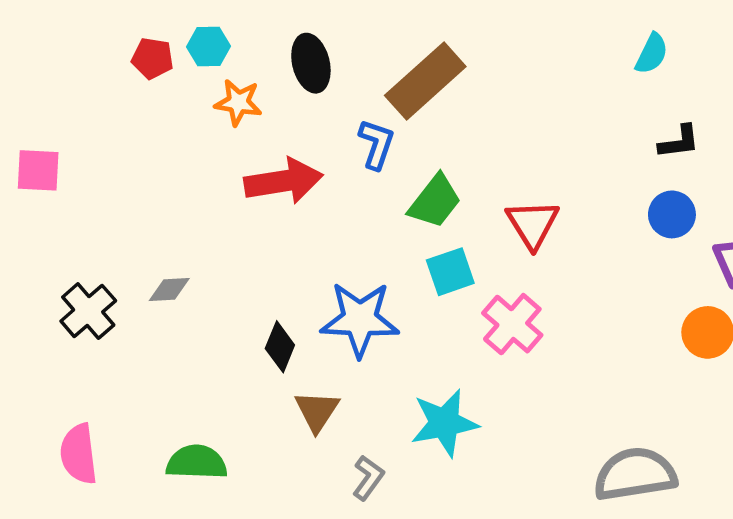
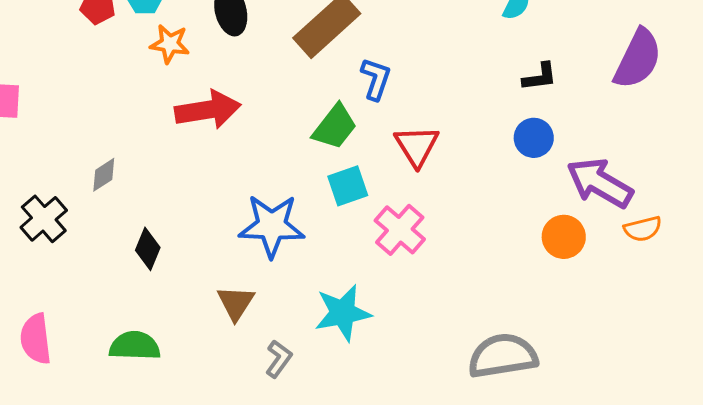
blue L-shape: (376, 144) -> (376, 79), moved
gray diamond: (169, 290) -> (104, 175), moved, turned -30
black diamond: (280, 347) -> (148, 249), moved

